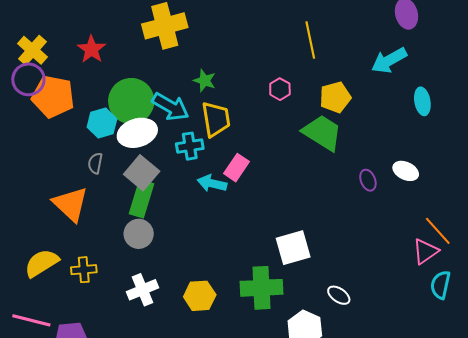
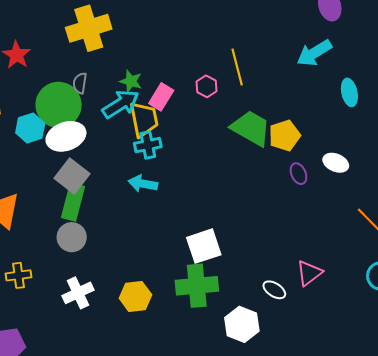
yellow line: (310, 40) -> (237, 67), moved
yellow pentagon: (335, 97) -> (285, 136), moved
cyan arrow: (170, 107) -> (121, 104), moved, turned -60
cyan cross: (190, 146) -> (148, 145), moved
gray semicircle: (95, 163) -> (80, 83), moved
pink rectangle: (236, 168) -> (161, 97), moved
white square: (293, 248) -> (204, 246), moved
pink triangle: (425, 251) -> (309, 273), moved

